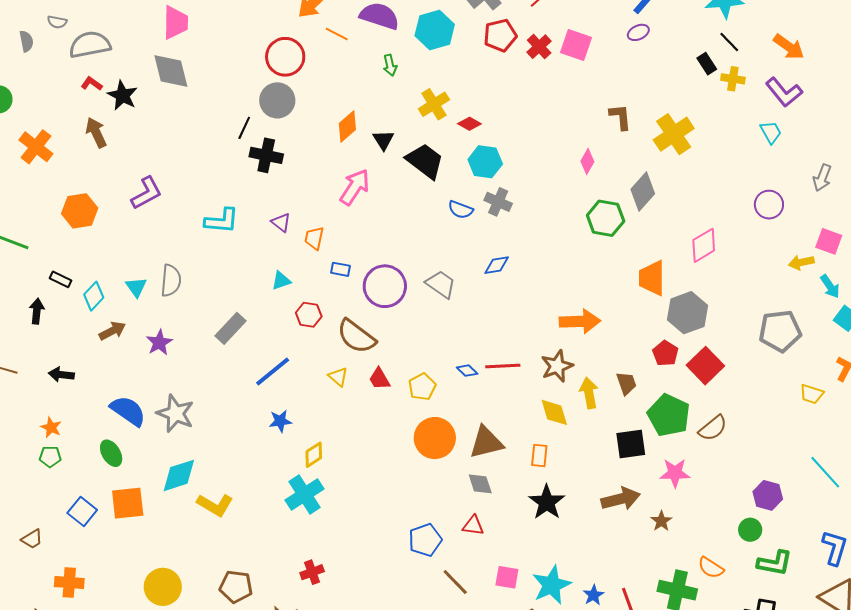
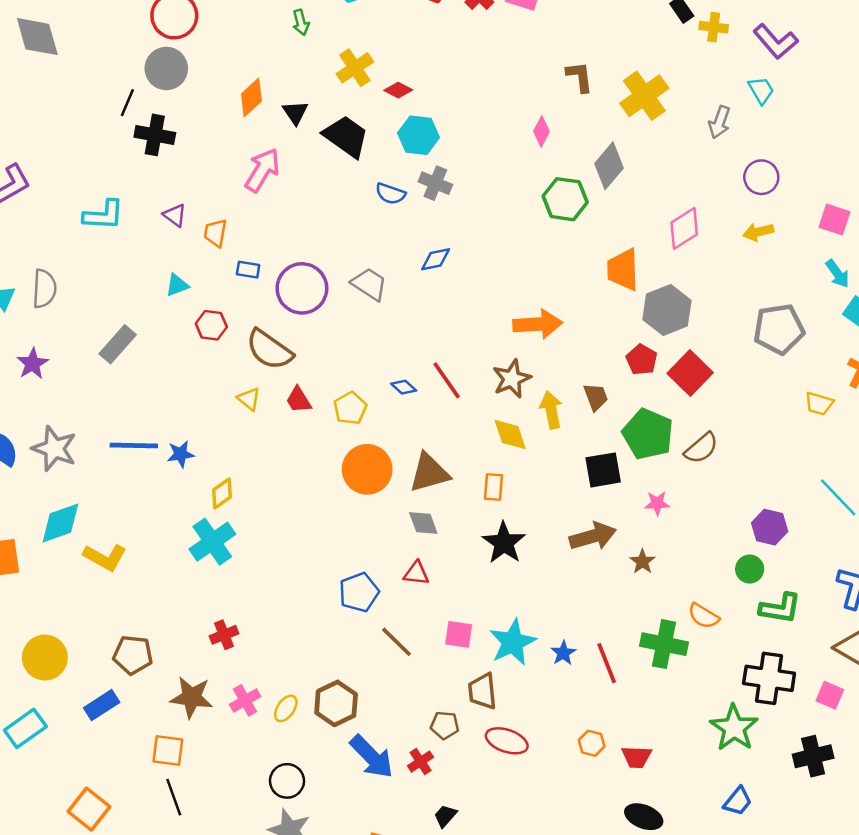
gray arrow: (822, 178) -> (720, 122), moved
yellow arrow: (801, 262) -> (758, 232), moved
red line: (503, 366) -> (447, 380), turned 60
blue line: (273, 371) -> (134, 445), moved, turned 42
pink star: (675, 473) -> (657, 503), size x0.7

